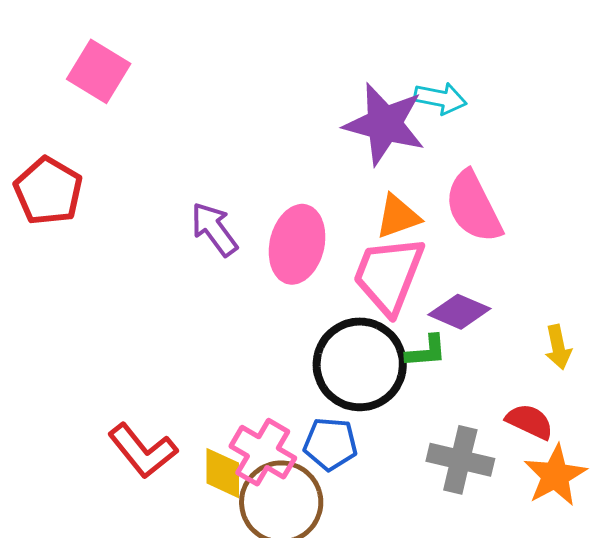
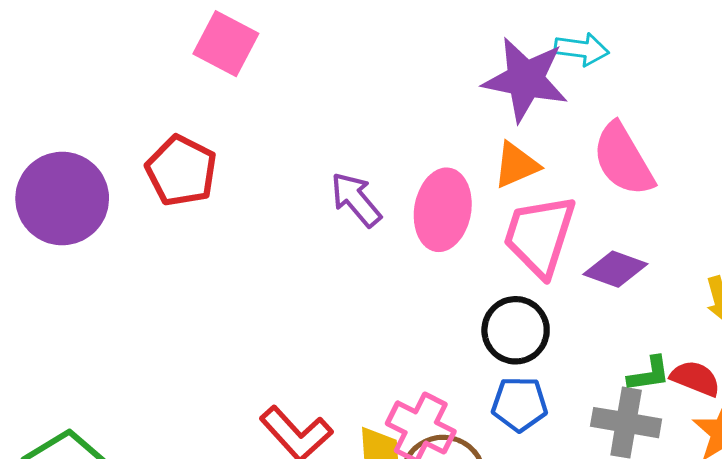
orange triangle: (398, 216) -> (516, 165), moved
green L-shape: (426, 351) -> (649, 374), moved
black circle: (360, 364) -> (516, 330), size x0.7
blue pentagon: (330, 444) -> (520, 404), moved

